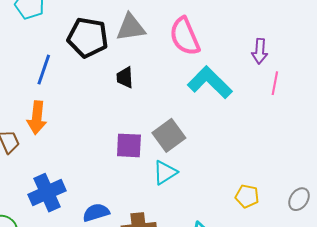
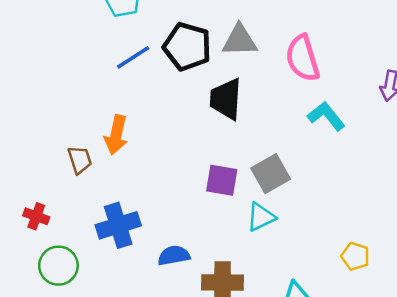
blue line: (44, 70) -> (133, 57), moved, turned 32
black trapezoid: (125, 77) -> (226, 99), size x1.6
cyan L-shape: (210, 82) -> (326, 116), size x0.7

